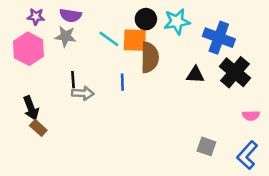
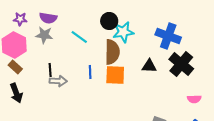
cyan star: (177, 22) -> (123, 32), moved
orange square: (135, 40) -> (115, 75), moved
brown rectangle: (38, 128) -> (15, 67), moved

